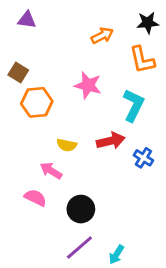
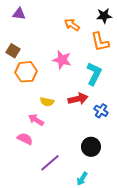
orange arrow: (102, 36) -> (72, 25), turned -119
black circle: (81, 209) -> (91, 147), moved
purple line: (79, 247) -> (50, 163), moved

